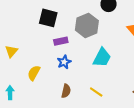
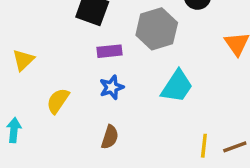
yellow line: (96, 92) -> (204, 146), moved, turned 56

